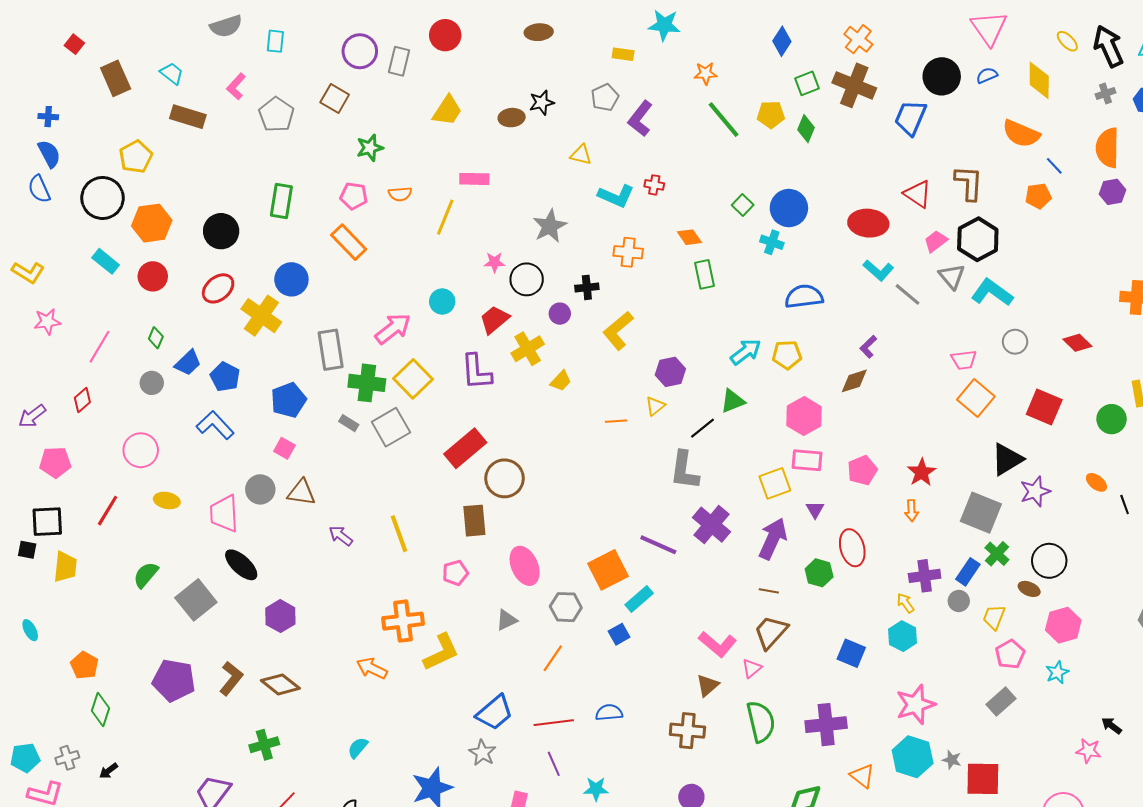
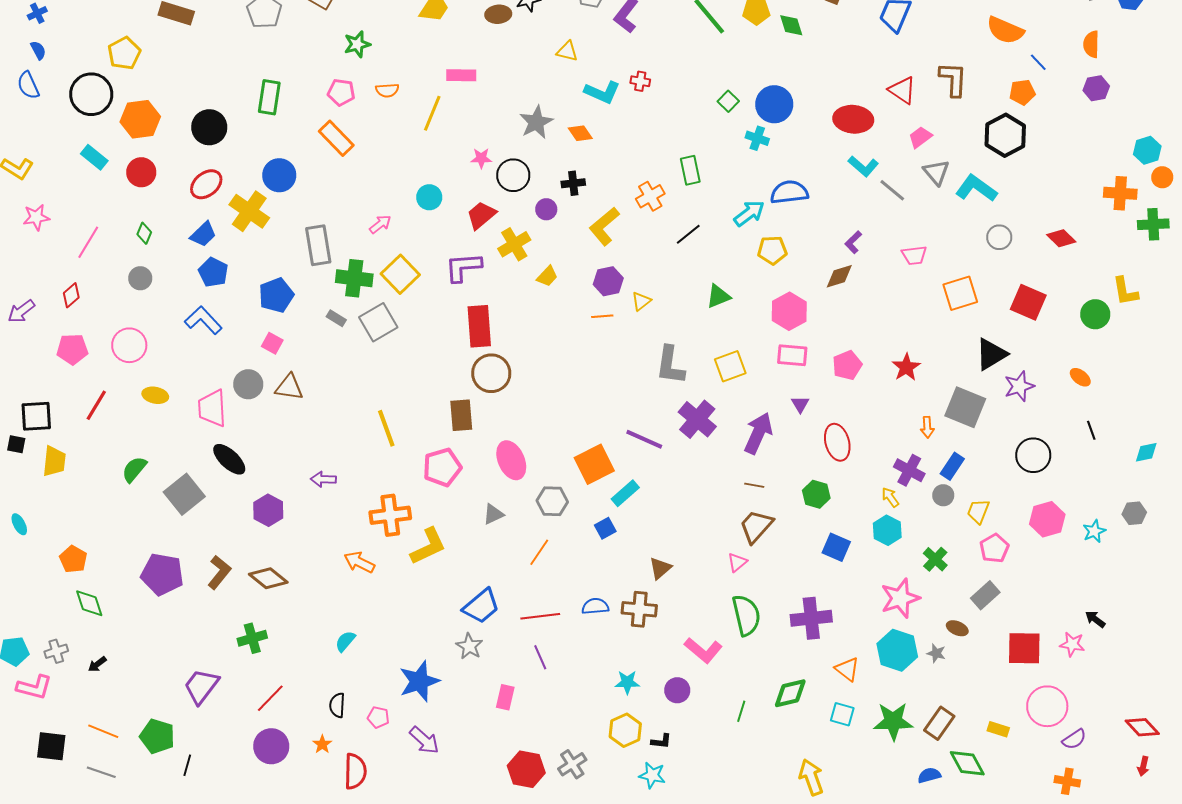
blue cross: (48, 117) -> (37, 13), turned -30
green diamond: (806, 129) -> (791, 25), turned -40
orange semicircle: (1108, 148) -> (1091, 44), size x0.7
blue semicircle: (49, 154) -> (38, 50), size x0.7
orange diamond: (689, 237) -> (580, 133), moved
black hexagon: (978, 239) -> (1005, 135), moved
orange cross: (628, 252) -> (650, 196), moved, turned -36
pink arrow: (393, 329) -> (380, 224), size x0.6
cyan arrow: (746, 352) -> (749, 213), moved
pink trapezoid: (964, 360) -> (914, 255), moved
blue trapezoid: (188, 363) -> (203, 234), moved
purple L-shape: (476, 372) -> (463, 267), turned 90
purple hexagon: (670, 372) -> (608, 281), moved
orange square: (976, 398) -> (960, 293), turned 33
black line: (702, 428) -> (688, 234), moved
red rectangle: (465, 448) -> (479, 326), moved, turned -54
pink pentagon: (55, 462) -> (72, 349), moved
yellow square: (775, 483) -> (730, 366), moved
black line: (1125, 505) -> (1091, 430), moved
orange arrow: (912, 511) -> (927, 427), moved
purple arrow: (341, 536) -> (323, 479), moved, turned -35
green cross: (997, 554) -> (935, 559), moved
pink pentagon: (455, 573) -> (442, 467), size x1.5
green hexagon: (819, 573) -> (816, 494), moved
purple cross: (925, 576) -> (909, 470), turned 36
brown ellipse: (1029, 589) -> (957, 628), moved
pink L-shape: (718, 644) -> (703, 650), moved
cyan star: (1057, 672) -> (1094, 531), moved
brown triangle: (708, 685) -> (660, 568), moved
green diamond: (100, 710) -> (89, 603), turned -36
brown cross: (687, 731) -> (639, 609), moved
red square: (983, 779) -> (1024, 648), moved
cyan star: (596, 789) -> (627, 682), moved

